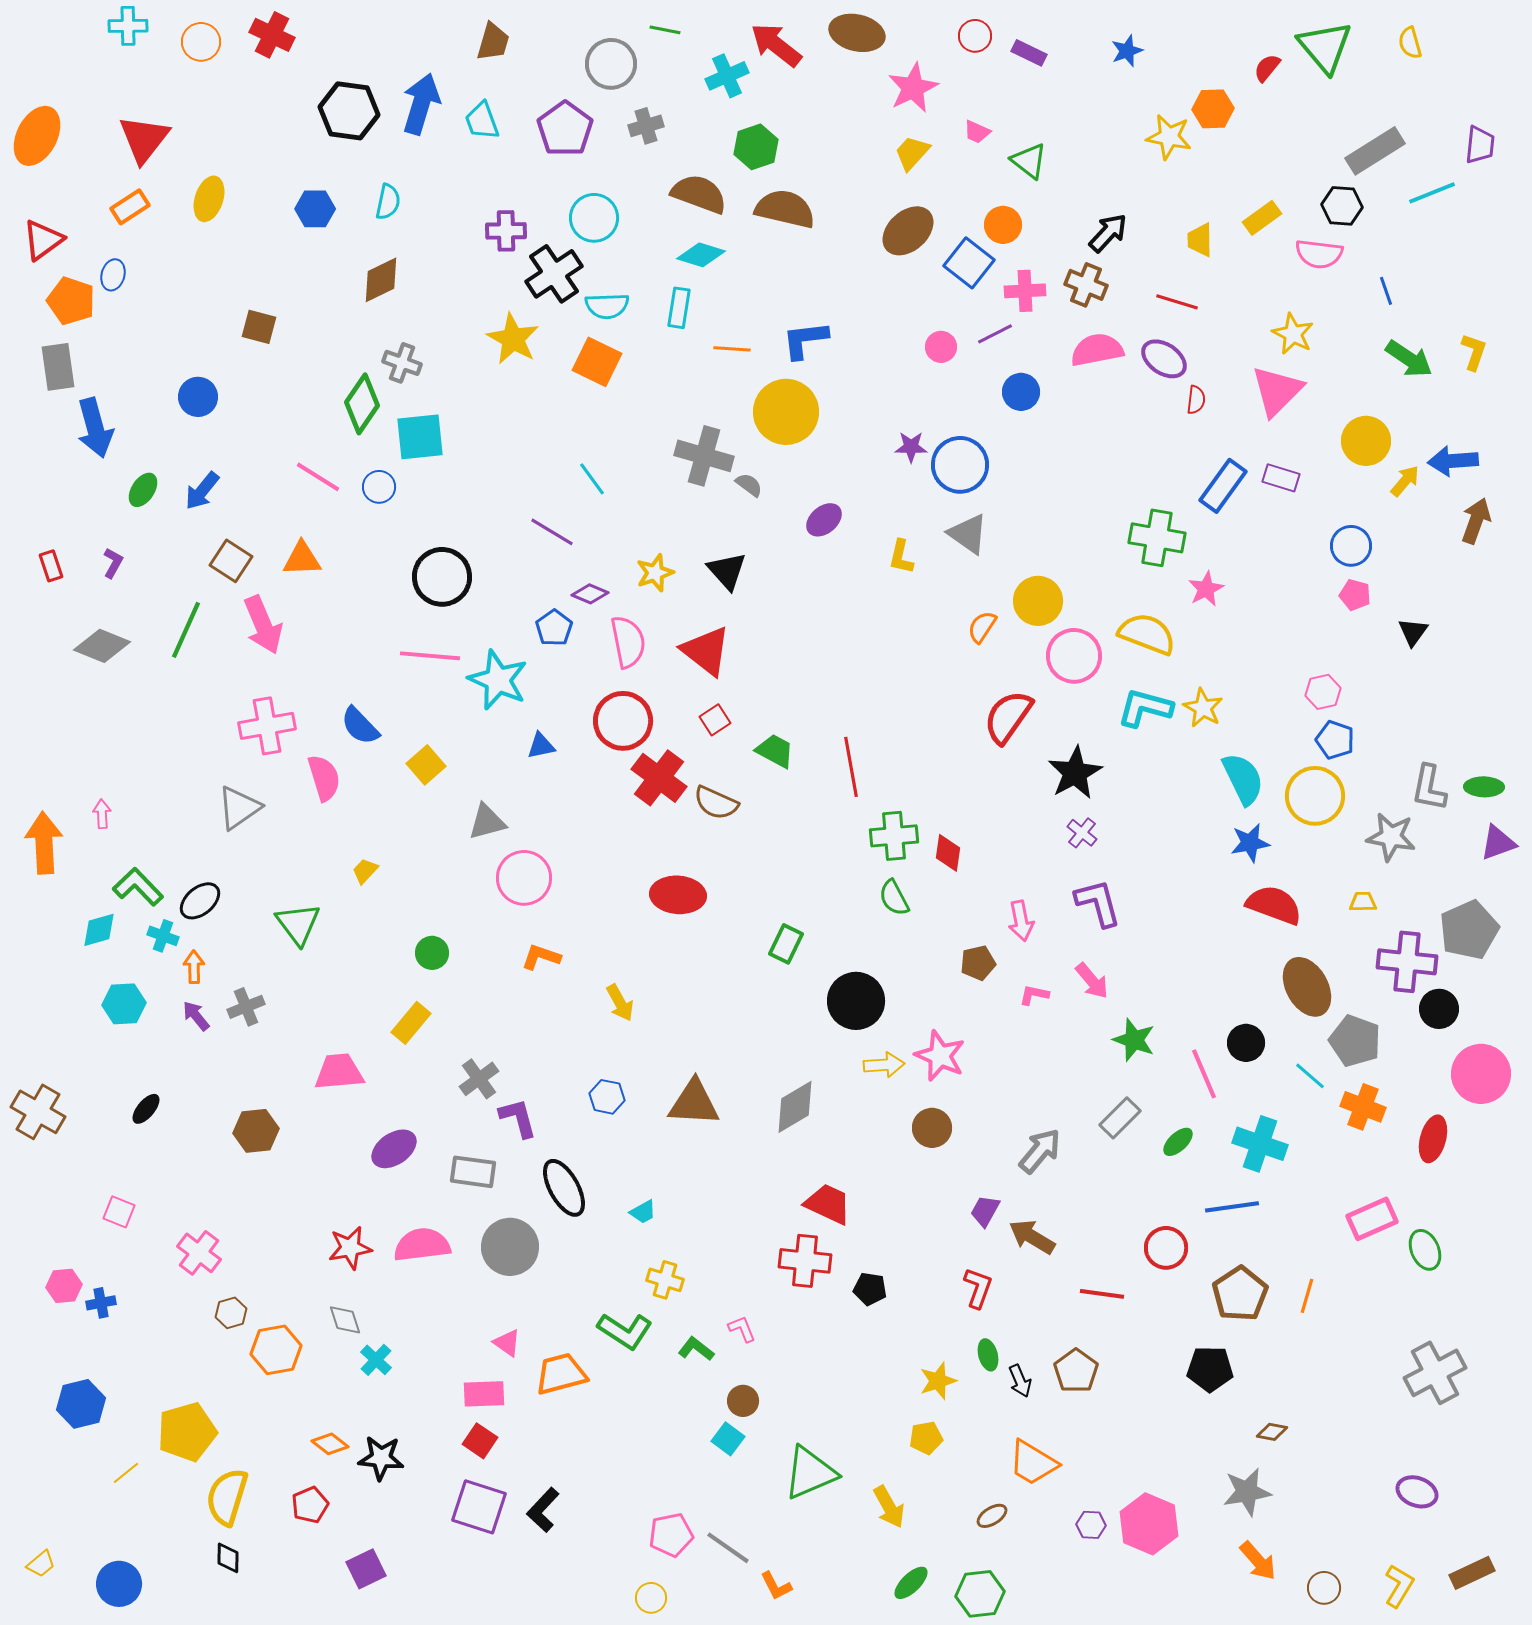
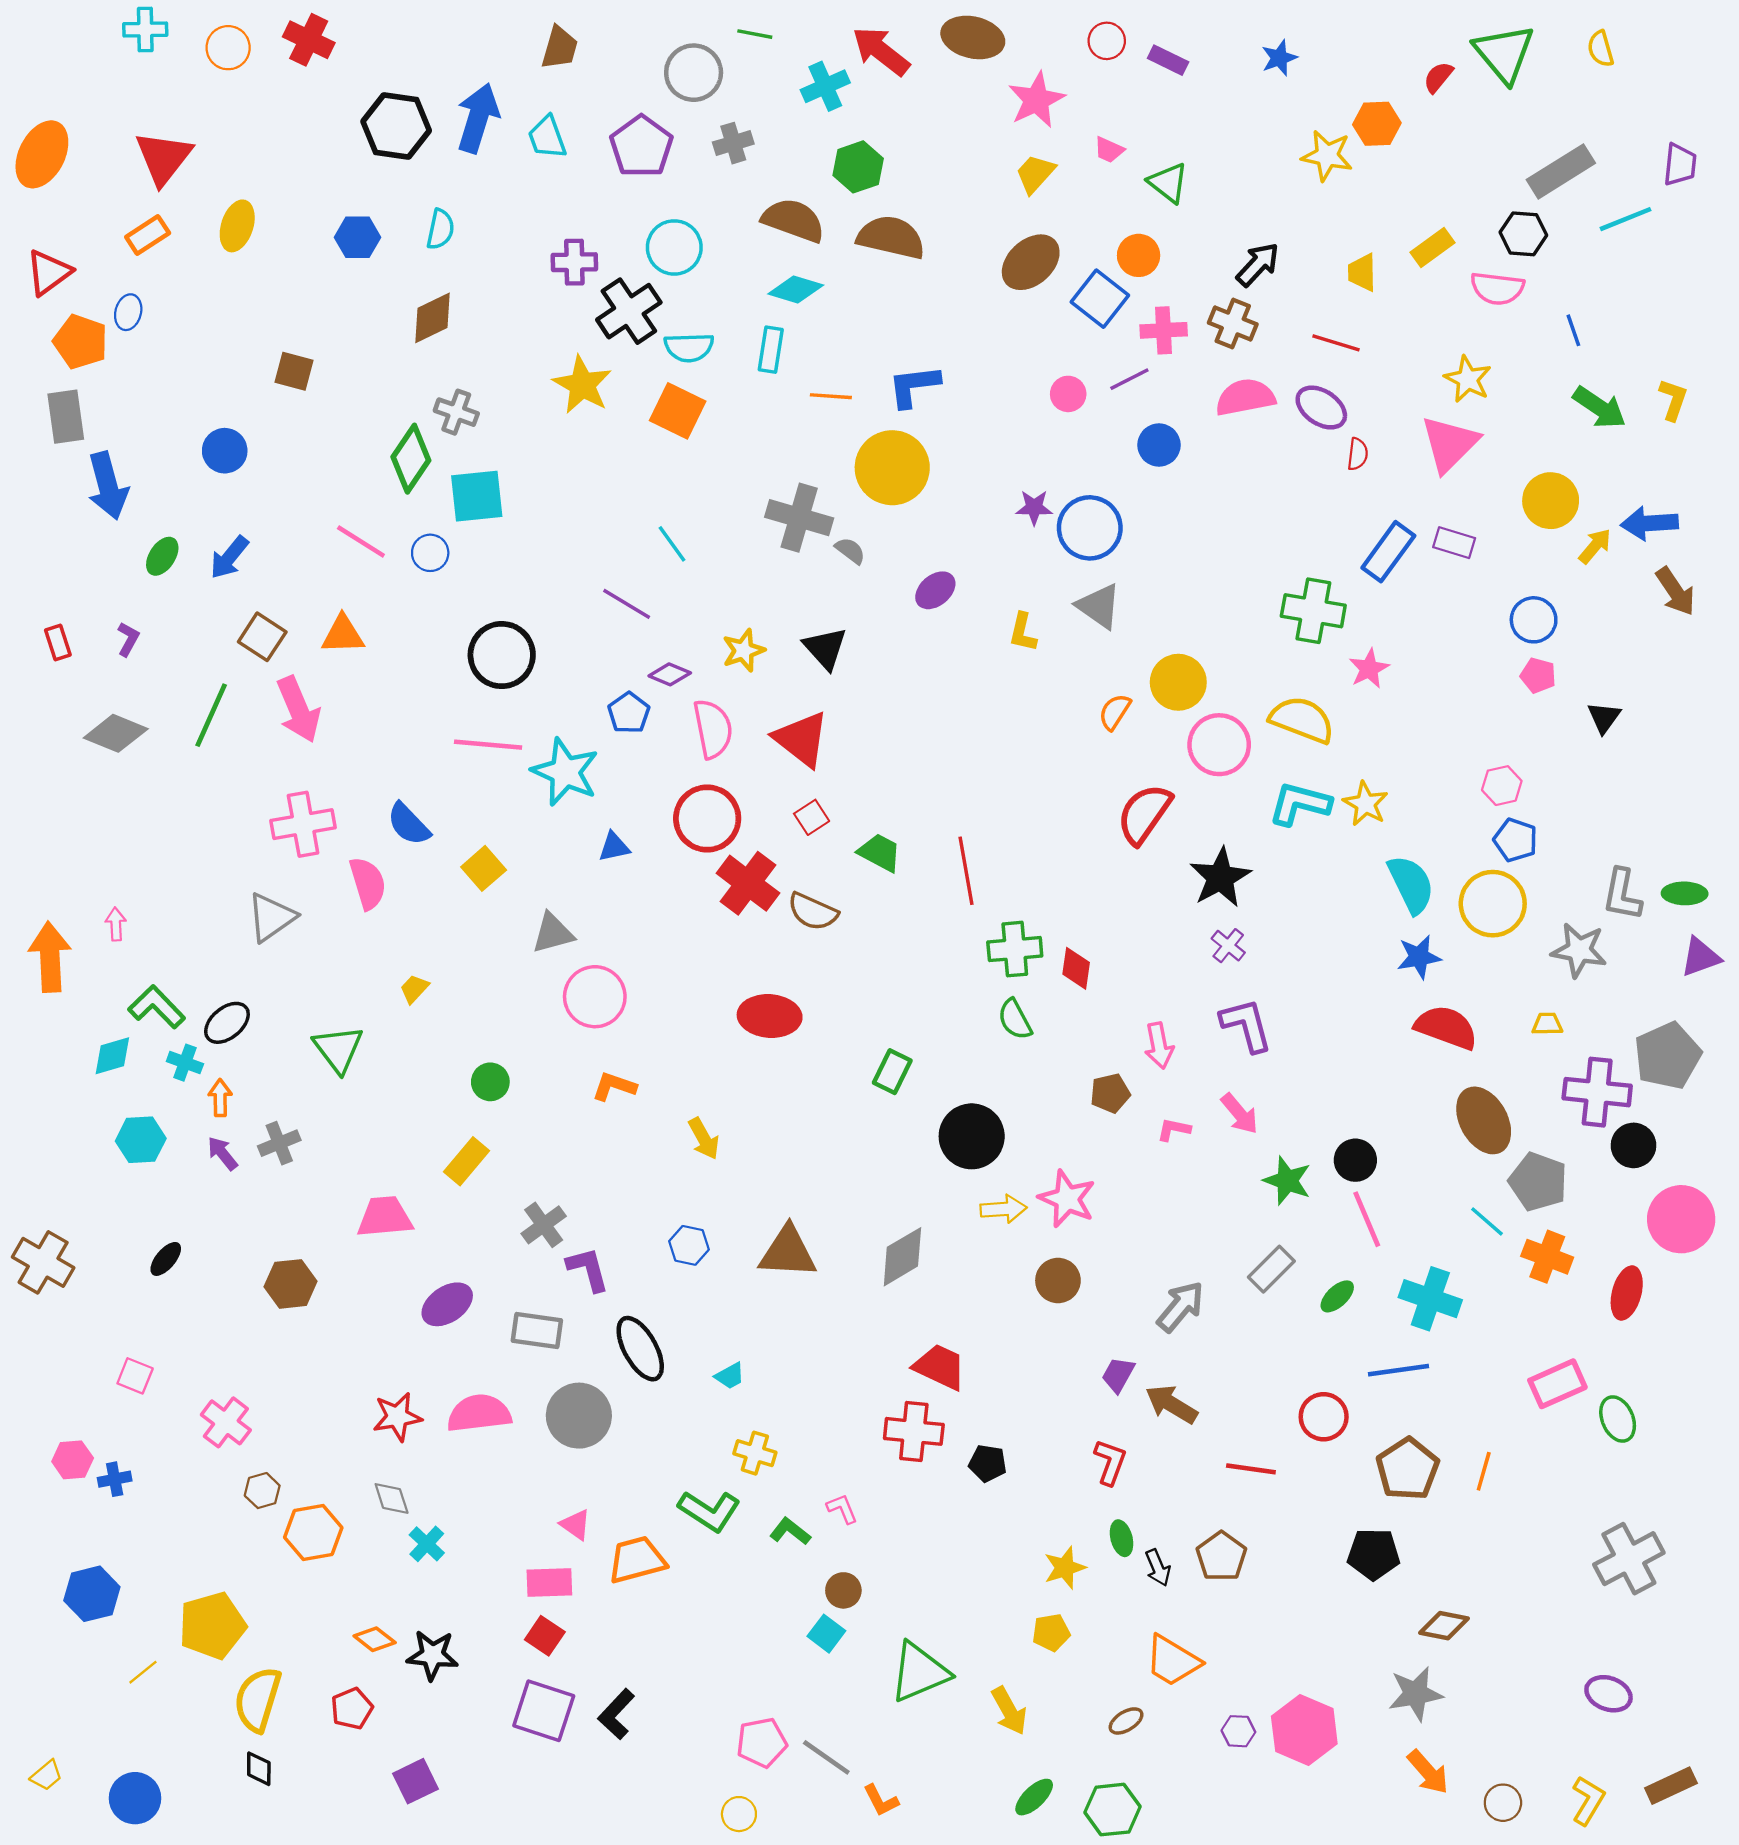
brown arrow: (1476, 521) -> (1675, 591), turned 126
black circle: (1246, 1043) -> (1355, 1160), moved
brown diamond: (1272, 1432) -> (1444, 1626), size x1.4

